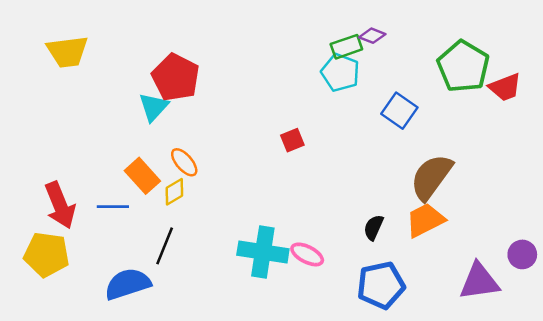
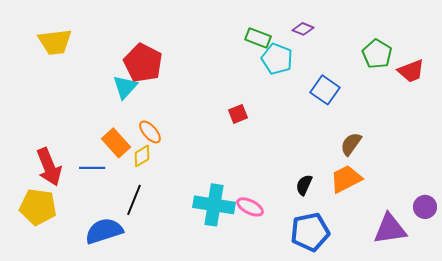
green rectangle: (346, 47) -> (258, 38), moved, turned 40
green pentagon: (463, 66) -> (377, 54), size x0.7
brown semicircle: (431, 177) -> (351, 144), size x0.6

